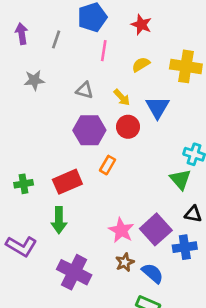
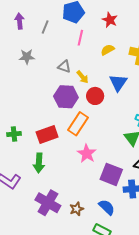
yellow arrow: (122, 97) -> (82, 77), moved
orange rectangle: (108, 165) -> (78, 124), size x1.6
purple square: (156, 229) -> (111, 174), turned -30
pink star: (121, 230) -> (87, 154), moved
brown star: (125, 262) -> (77, 209), moved

